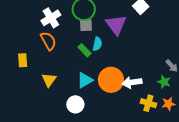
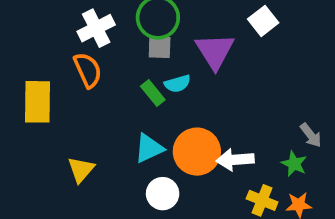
cyan semicircle: (97, 44) -> (177, 84), turned 56
yellow rectangle: (23, 60) -> (37, 102), size x1.6
yellow triangle: (49, 80) -> (81, 170), moved
white circle: (75, 104) -> (163, 194), moved

